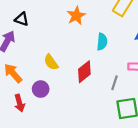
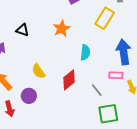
black triangle: (22, 19) -> (22, 30), moved
gray line: (115, 83) -> (97, 90), turned -56

